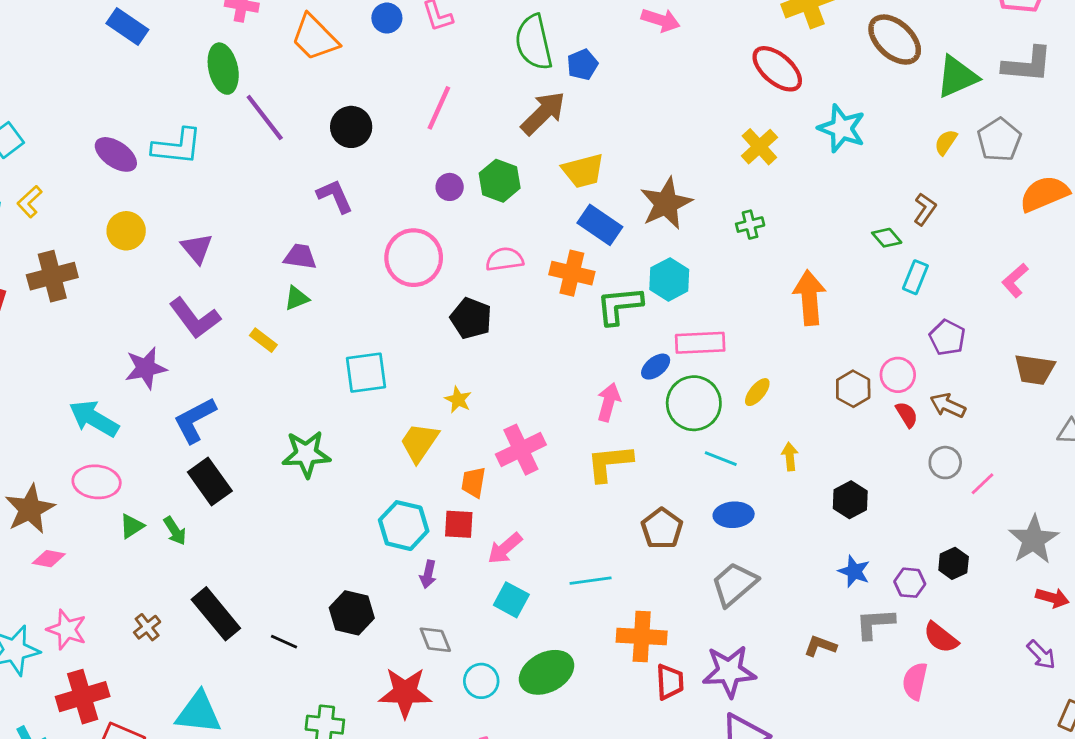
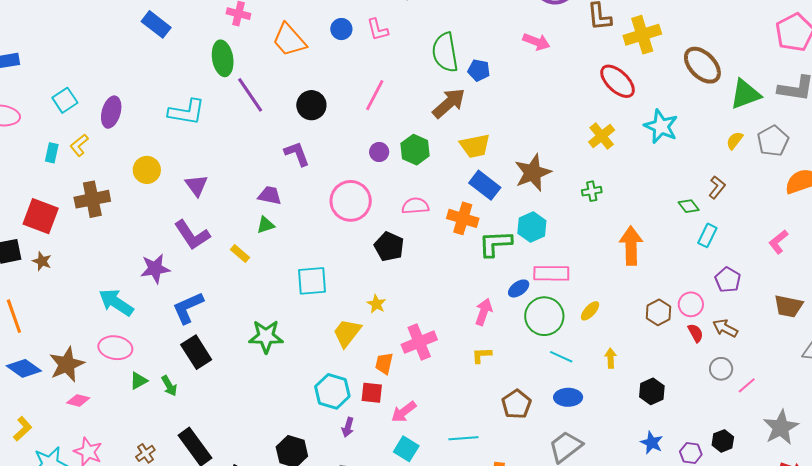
blue pentagon: (582, 65) -> (479, 70), turned 30
purple ellipse: (116, 154) -> (111, 112), moved, turned 68
yellow L-shape: (609, 463) -> (482, 355), size x0.6

